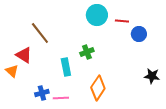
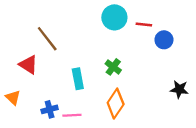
green cross: (87, 52) -> (113, 67), moved, turned -32
orange triangle: (12, 71) -> (13, 98), moved

